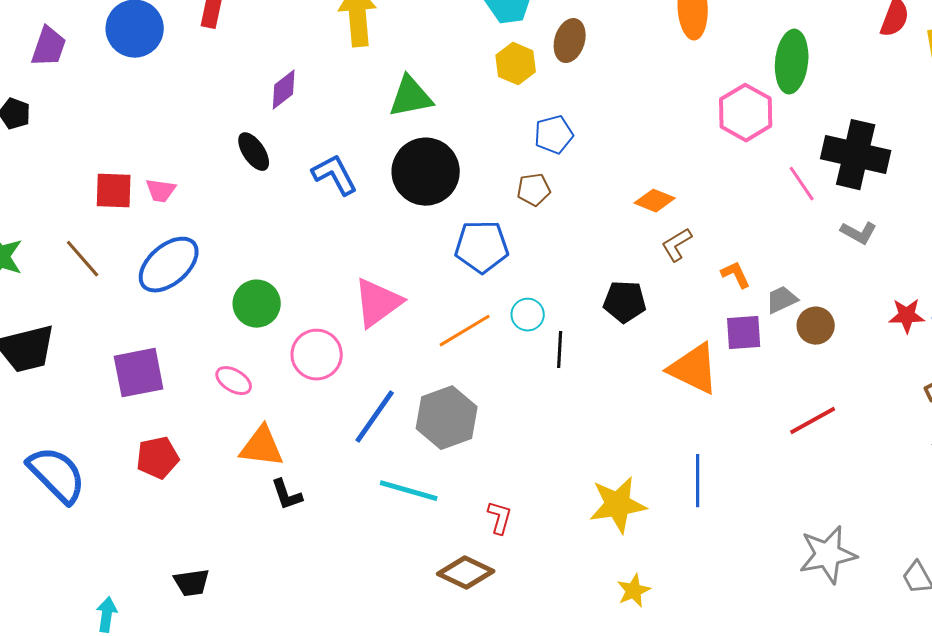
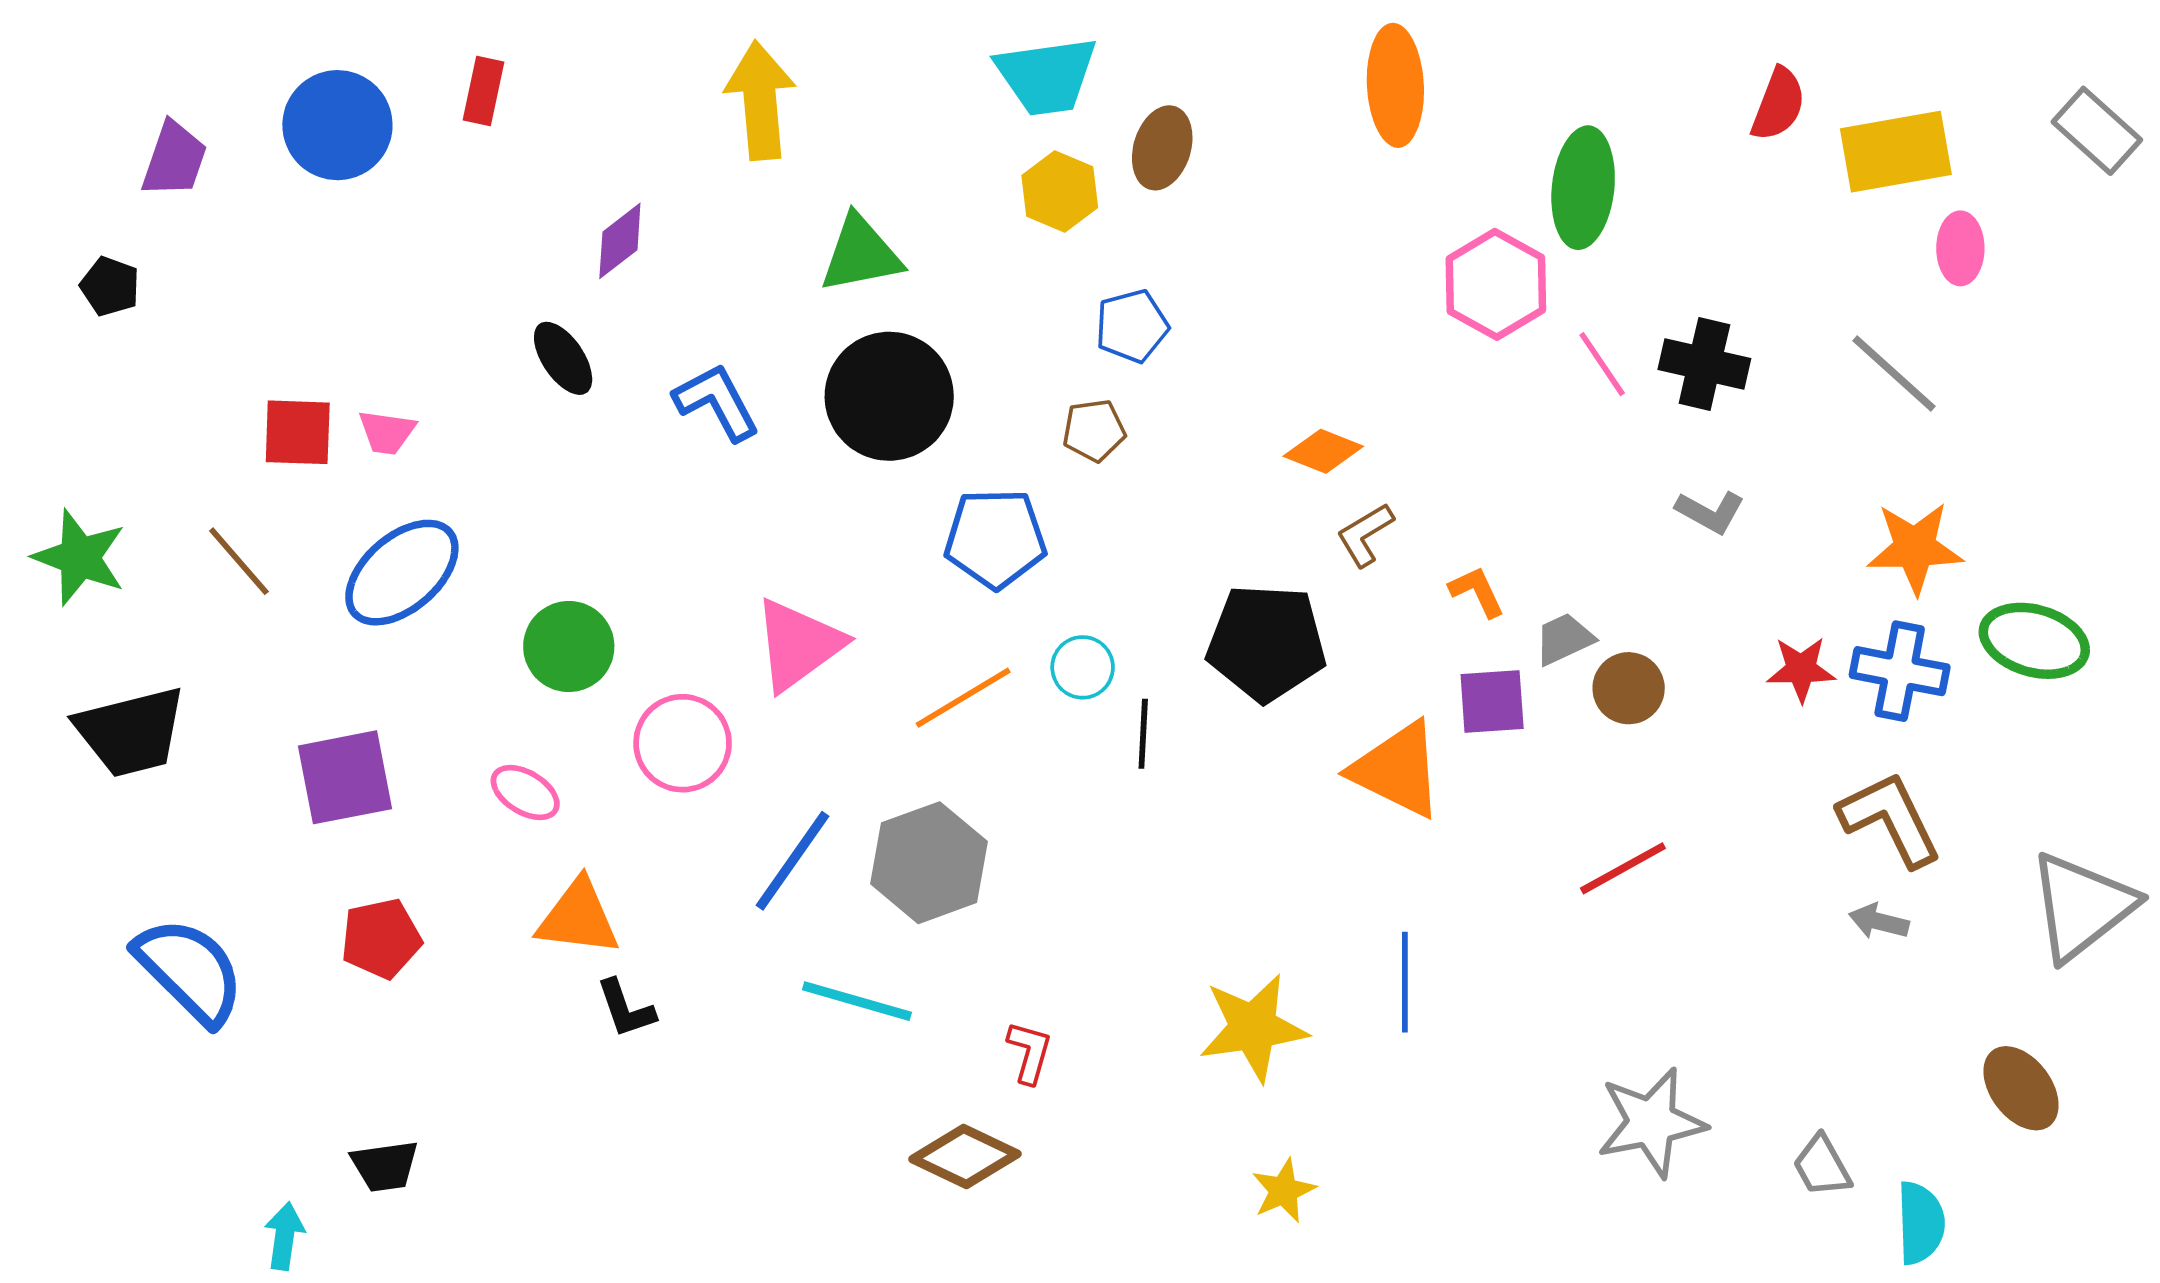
black cross: (856, 155) -> (1704, 364), size x0.7
pink line: (802, 184) -> (1602, 364), moved
black pentagon: (625, 302) -> (1266, 643), size x1.5
black trapezoid: (192, 583) -> (385, 1166), moved

